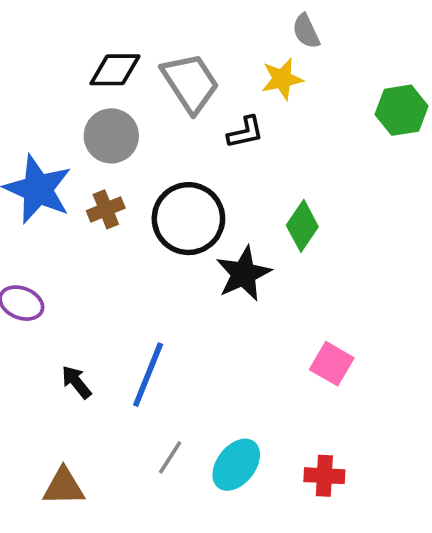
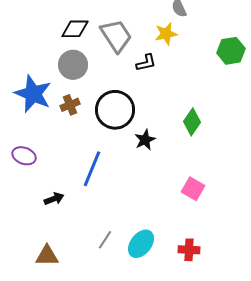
green diamond: (302, 226) -> (192, 122), moved
black star: (244, 274) -> (145, 140), size x0.7
blue line: (148, 375) -> (92, 169), moved
black arrow: (76, 382) -> (54, 199), turned 108

